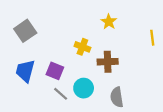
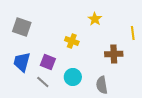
gray square: (25, 31) -> (22, 27), turned -36
brown cross: (108, 62) -> (114, 54), moved
gray line: (61, 94) -> (43, 82), moved

